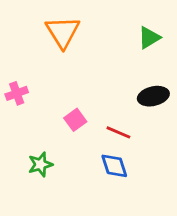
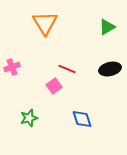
red line: (118, 132) -> (67, 69), moved

